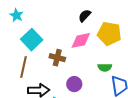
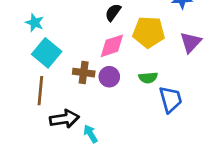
cyan star: (16, 15) -> (35, 23), moved
purple circle: (74, 84) -> (109, 77), moved

